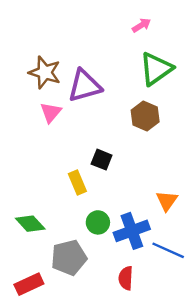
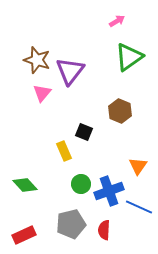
purple triangle: (85, 86) -> (70, 71), turned -36
brown hexagon: (145, 116) -> (120, 111), moved
gray pentagon: (69, 258) -> (71, 224), moved

